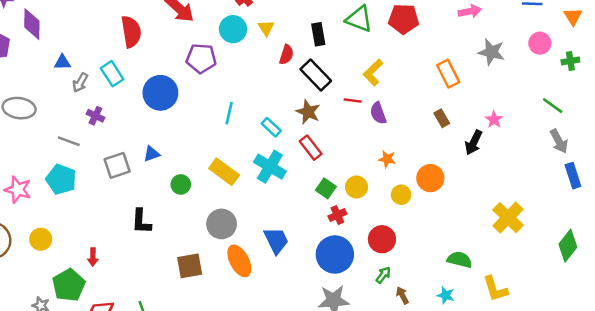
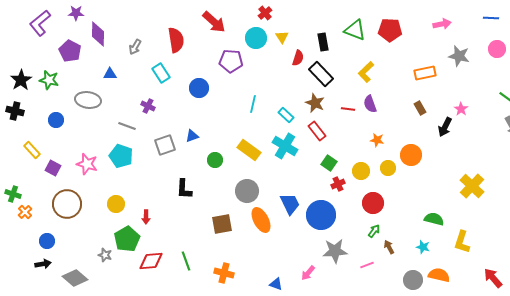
blue triangle: (62, 62) -> (110, 74), moved
orange rectangle: (448, 74) -> (425, 73), turned -75
gray arrow: (80, 83) -> (135, 47), moved
blue circle: (160, 93) -> (199, 88), size x0.7
red line: (353, 100) -> (348, 109), moved
yellow circle: (356, 187) -> (361, 171), moved
yellow circle: (41, 239) -> (116, 204), moved
blue circle: (335, 255) -> (321, 215), moved
yellow L-shape: (495, 289) -> (462, 242), turned 35

